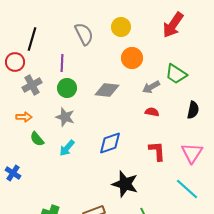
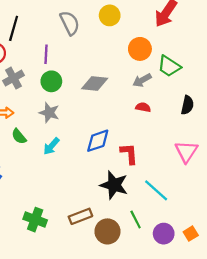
orange circle: (132, 58) -> (140, 49), moved
red L-shape: (157, 151) -> (129, 154), moved
cyan line: (187, 189) -> (156, 190), moved

